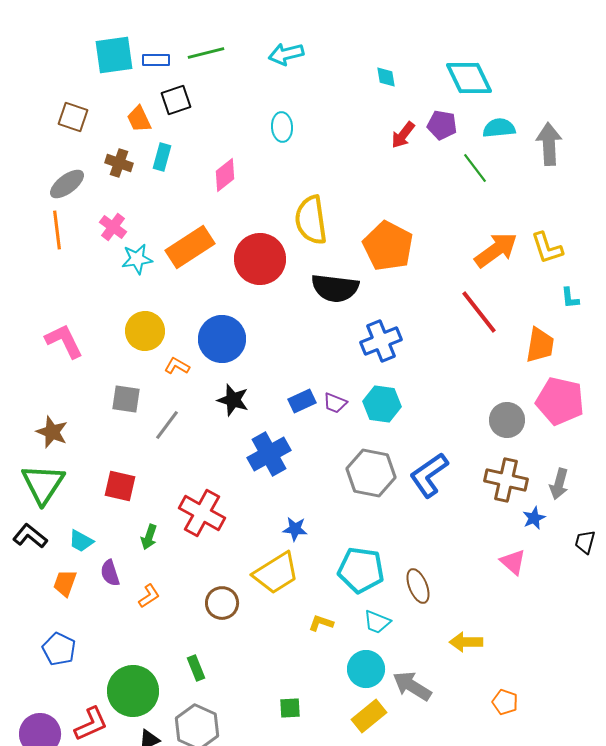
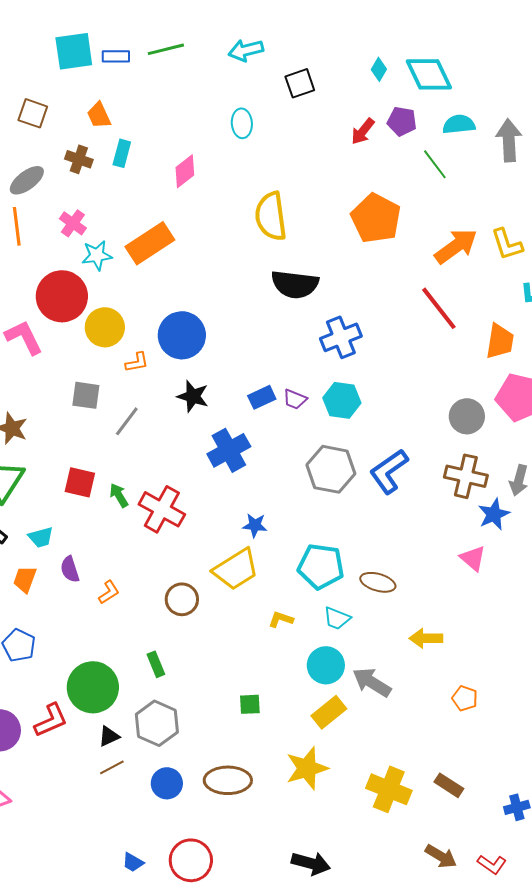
cyan diamond: (386, 77) -> (379, 69), moved, turned 40
black square: (176, 100) -> (300, 83), moved
orange pentagon: (388, 246) -> (376, 218), moved
red circle: (260, 259) -> (62, 296), moved
orange L-shape: (177, 366) -> (137, 362), turned 140
blue star: (534, 518) -> (494, 514), size x1.4
green arrow: (149, 537) -> (119, 495), moved, turned 130
cyan trapezoid: (81, 541) -> (41, 537), turned -44
brown ellipse: (418, 586) -> (378, 582), turned -52

